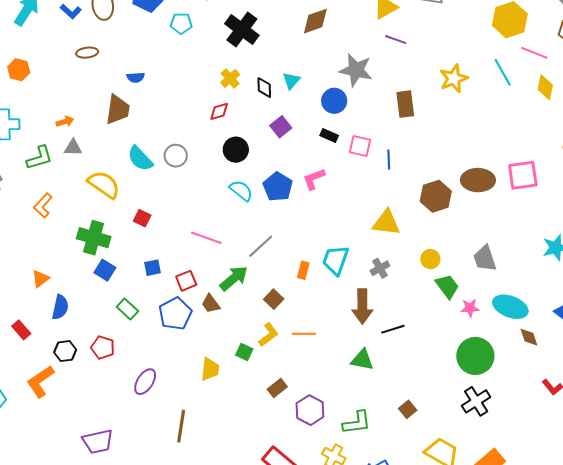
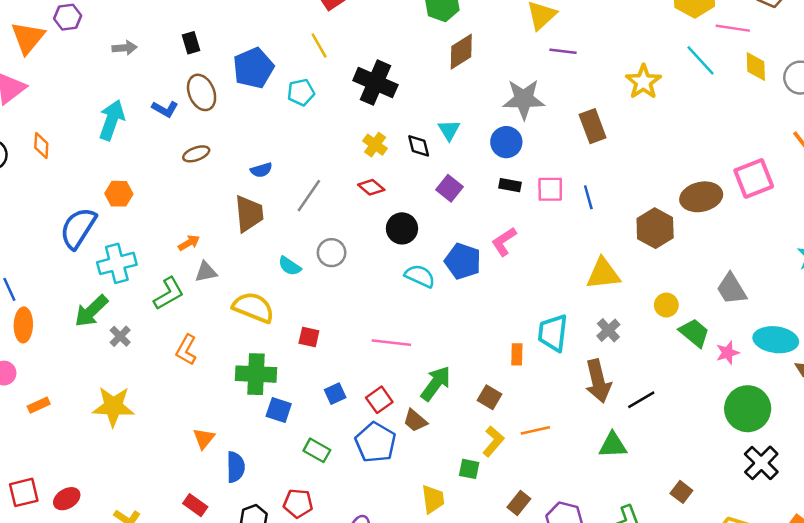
red diamond: (219, 111) -> (371, 187), turned 70
cyan semicircle: (140, 159) -> (290, 266), size x0.7
gray line: (261, 246) -> (309, 196), moved

